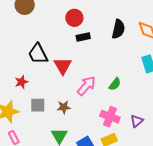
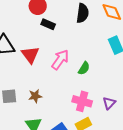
black rectangle: (83, 37) -> (48, 24), turned 40
pink arrow: (86, 86) -> (60, 60), moved

